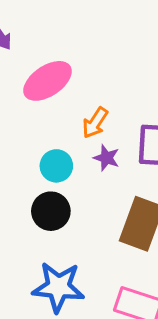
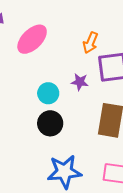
orange arrow: (95, 123) -> (90, 43), moved

